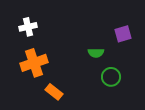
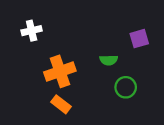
orange cross: (34, 63) -> (60, 71), moved

